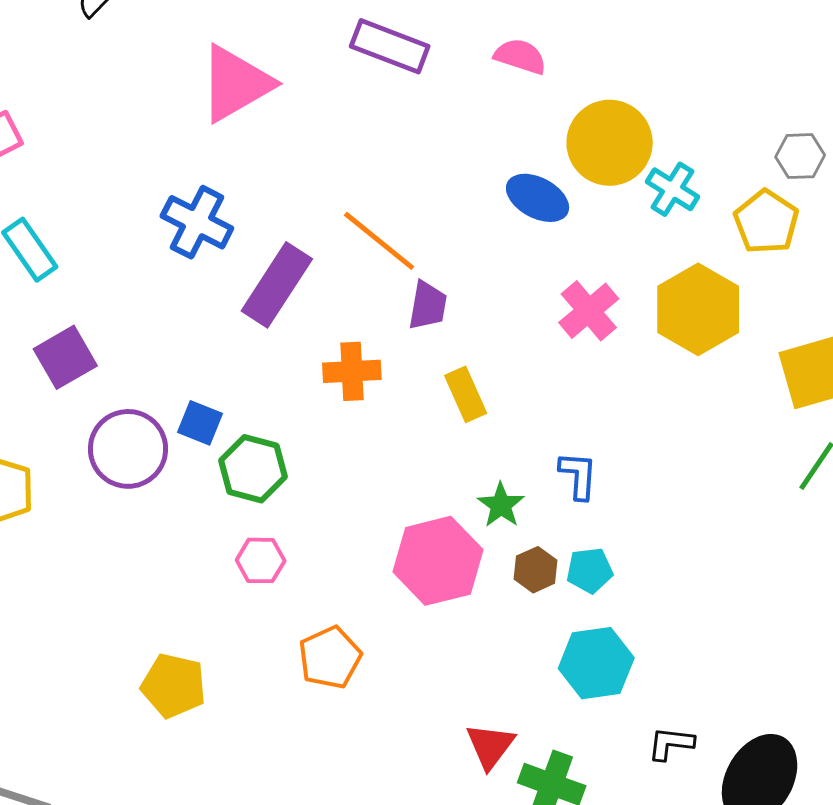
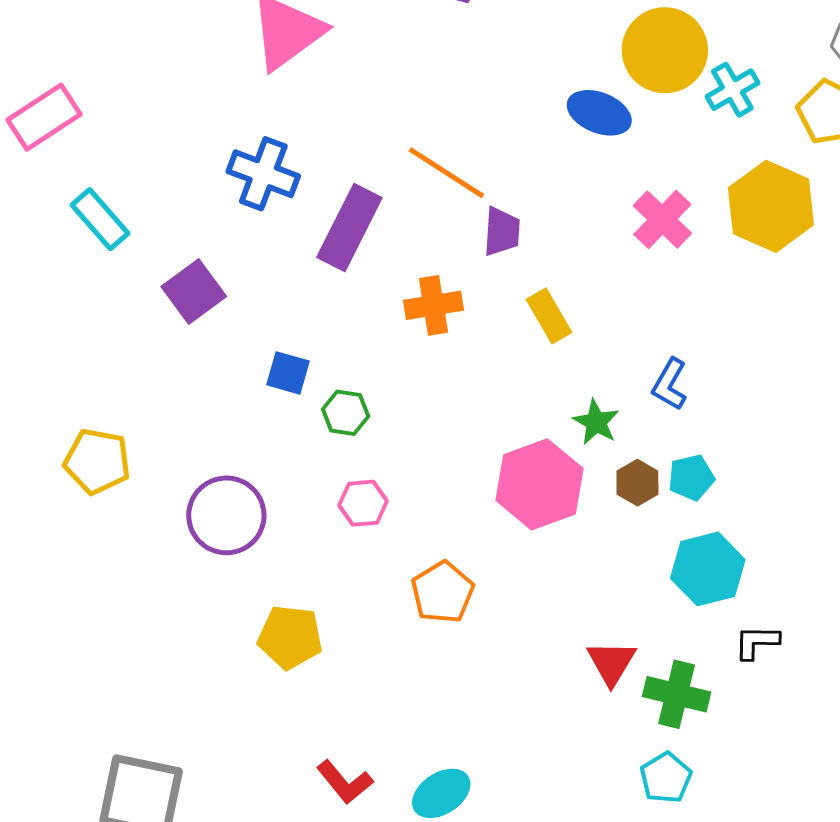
cyan cross: (672, 189) -> (732, 90), turned 34
purple square: (65, 357) -> (194, 291), moved
purple circle: (128, 449) -> (226, 515), moved
green hexagon: (253, 469) -> (346, 413), size x0.7
blue L-shape: (578, 475) -> (670, 384), turned -148
black L-shape: (671, 743) -> (757, 642), moved

